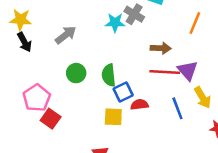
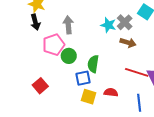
gray arrow: (66, 35) -> (68, 25), turned -72
brown arrow: (161, 48) -> (128, 43), moved
blue square: (123, 92) -> (83, 78), moved
pink pentagon: (37, 98) -> (54, 45), moved

